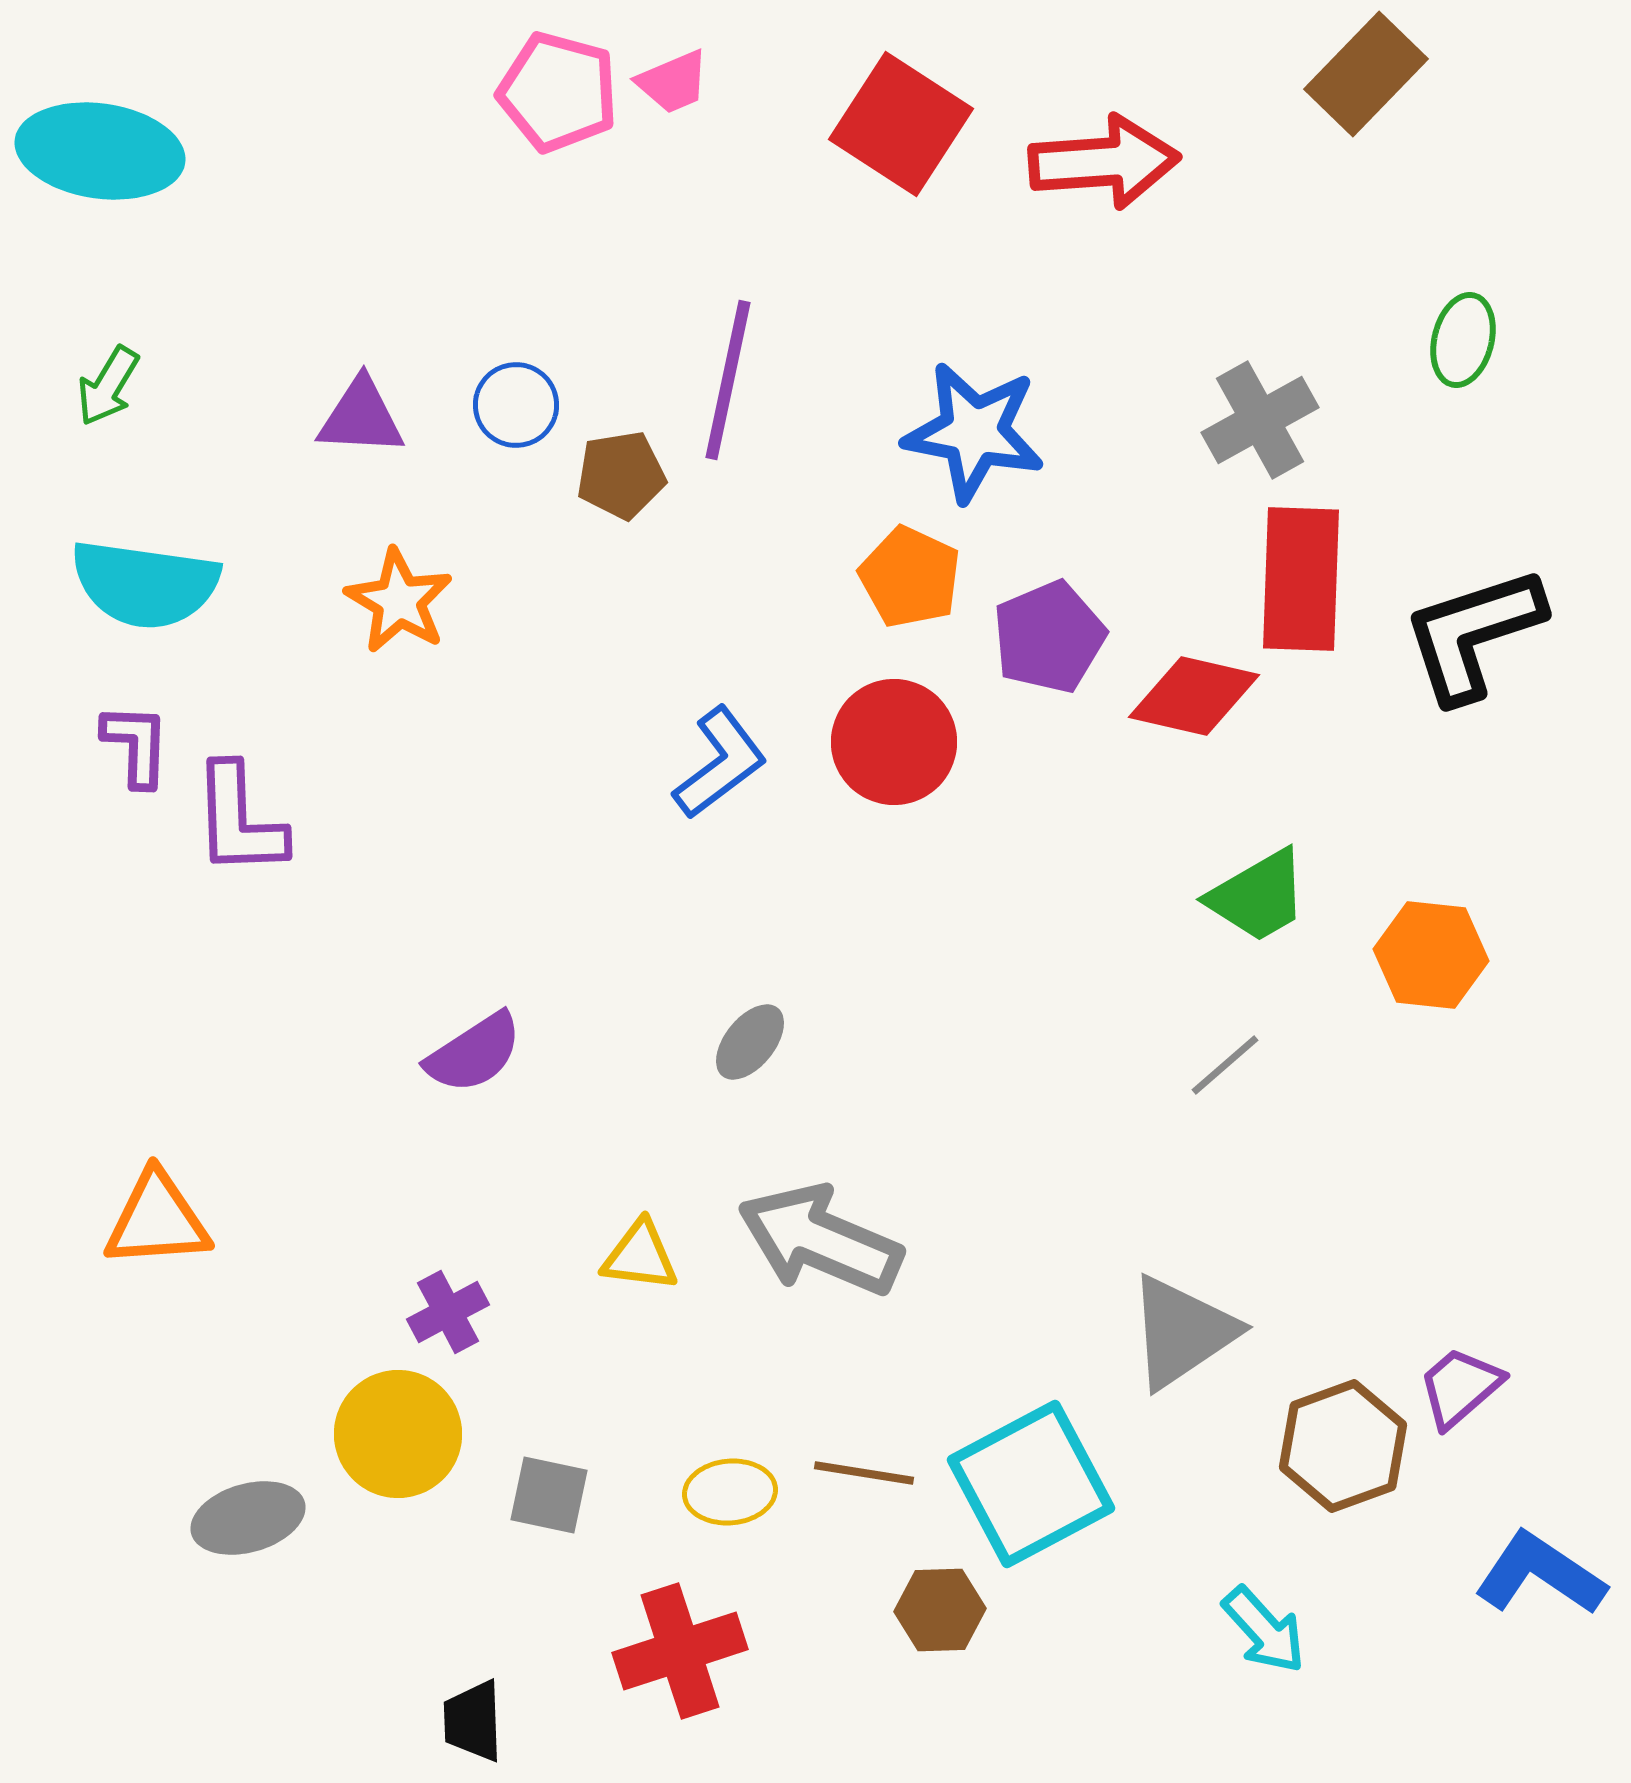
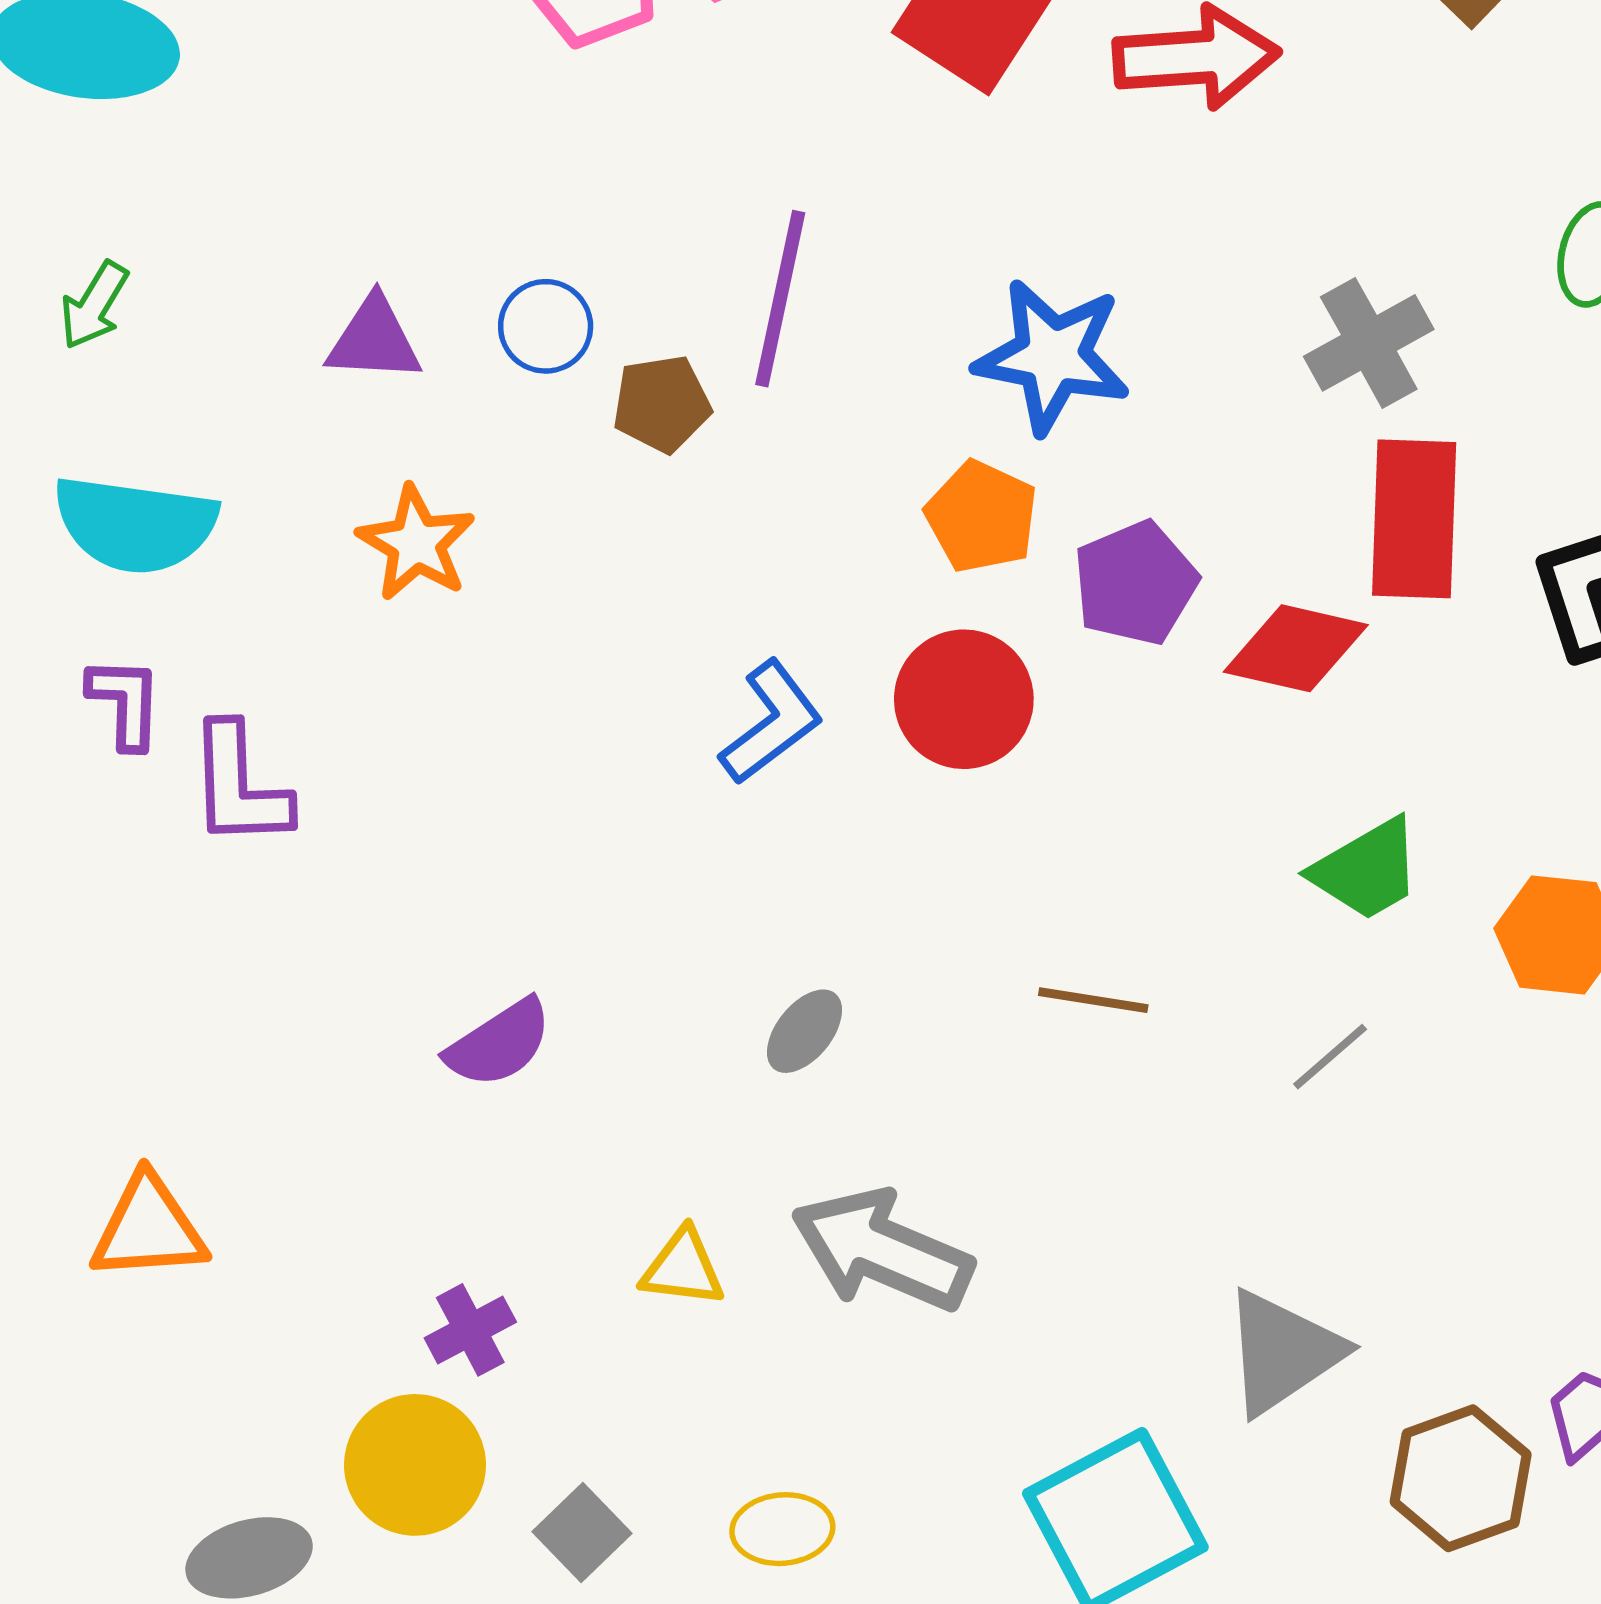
brown line: (864, 1473) -> (1093, 1000), moved
gray square: (549, 1495) -> (582, 1532), turned 34

